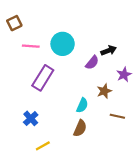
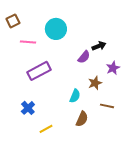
cyan circle: (63, 44) -> (56, 29), moved
purple rectangle: (43, 78) -> (39, 71), turned 30
brown semicircle: (80, 128) -> (82, 119), moved
yellow line: (43, 146) -> (46, 129), moved

